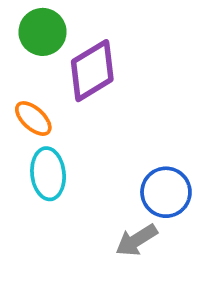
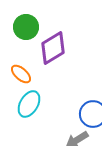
cyan ellipse: (48, 174) -> (29, 104), turned 36

